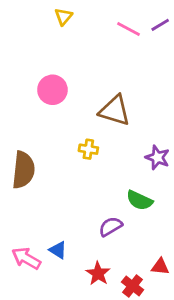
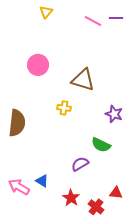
purple line: (160, 25) -> (116, 18), turned 32

